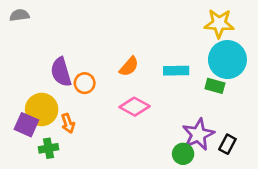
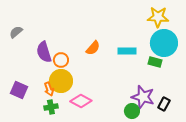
gray semicircle: (19, 15) -> (16, 32), moved, turned -32
pink diamond: (135, 107) -> (81, 101), moved
yellow circle: (42, 109) -> (61, 81), moved
purple star: (198, 134) -> (143, 97), turned -30
green cross: (49, 148) -> (51, 107), moved

